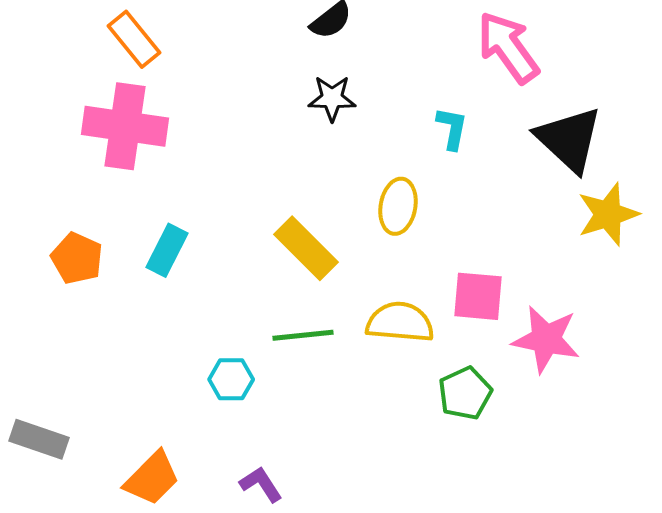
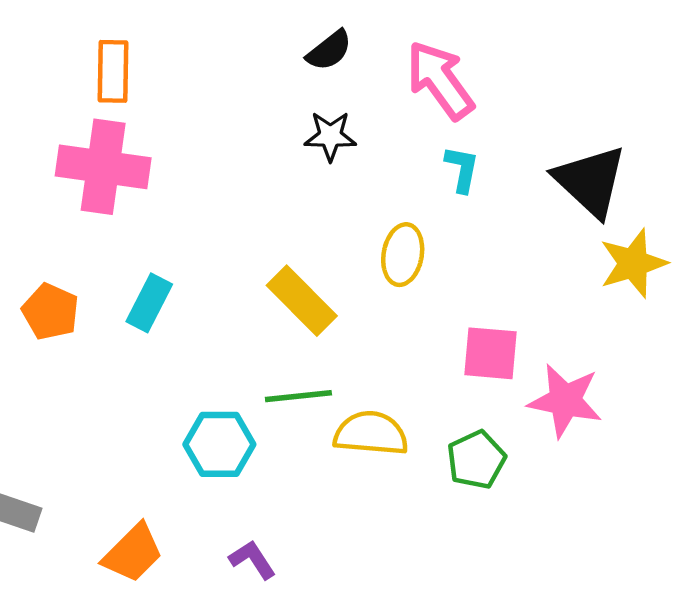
orange rectangle: (134, 39) -> (113, 71), turned 40
pink arrow: (508, 47) -> (440, 80), moved
yellow semicircle: (400, 322) -> (371, 433), moved
cyan hexagon: (231, 379) -> (219, 444), size x1.4

